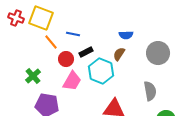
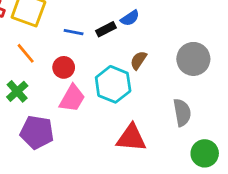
blue semicircle: (126, 35) -> (130, 18), moved, turned -32
orange line: (51, 42) -> (26, 53), moved
black rectangle: (86, 52) -> (106, 29), moved

